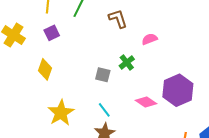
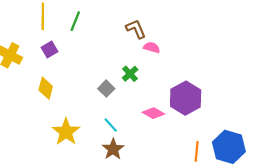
brown L-shape: (118, 19) -> (136, 29), moved
pink semicircle: (150, 39) -> (152, 47), turned 42
gray square: (103, 75) -> (106, 89), turned 35

